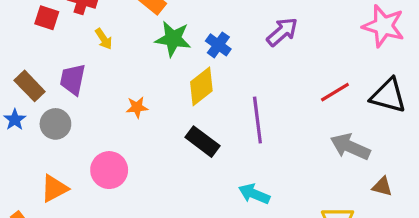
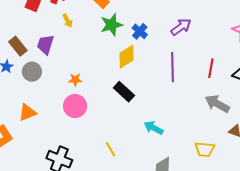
green star: (173, 39) -> (111, 25), turned -30
red line: (335, 92) -> (211, 68), turned -54
orange star: (137, 107) -> (75, 80), moved
purple line: (257, 120) -> (172, 67), moved
pink circle: (109, 170) -> (75, 106), moved

